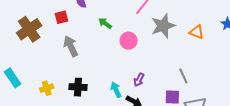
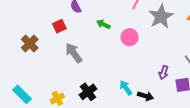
brown cross: (29, 29) -> (30, 44), size x0.7
purple arrow: (139, 80) -> (164, 72), moved
black cross: (78, 87) -> (88, 92), turned -30

